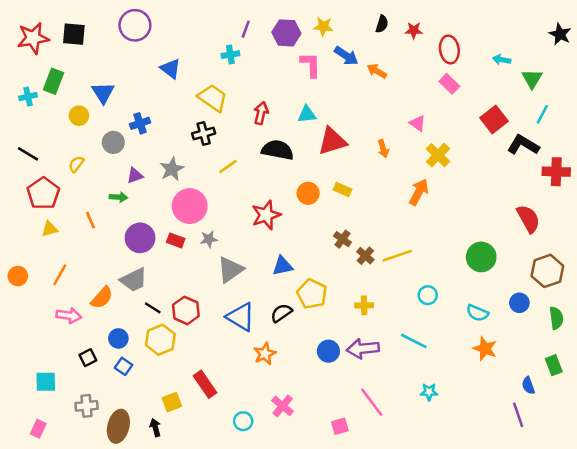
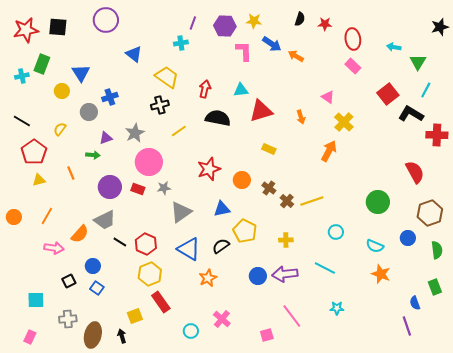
black star: (560, 34) -> (440, 27), turned 30
orange circle: (308, 193) -> (242, 180), moved
yellow hexagon: (160, 340) -> (150, 274), moved

